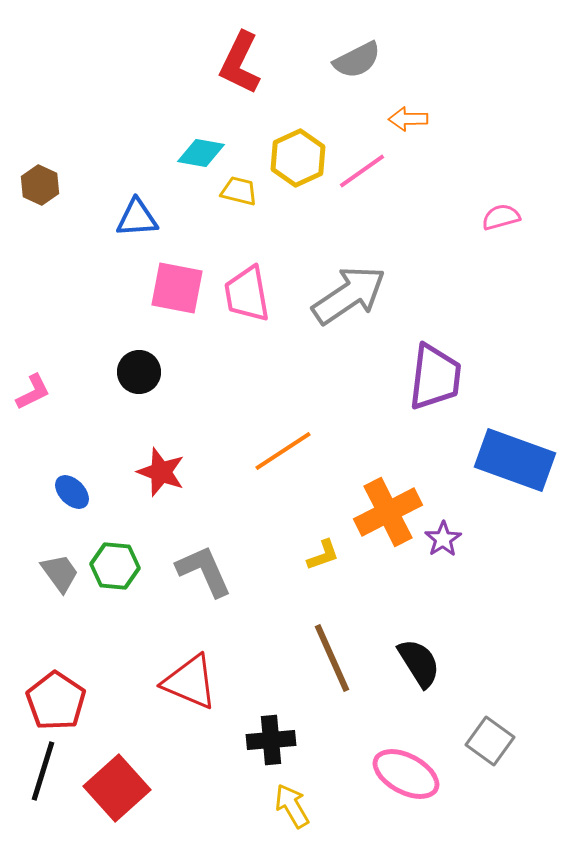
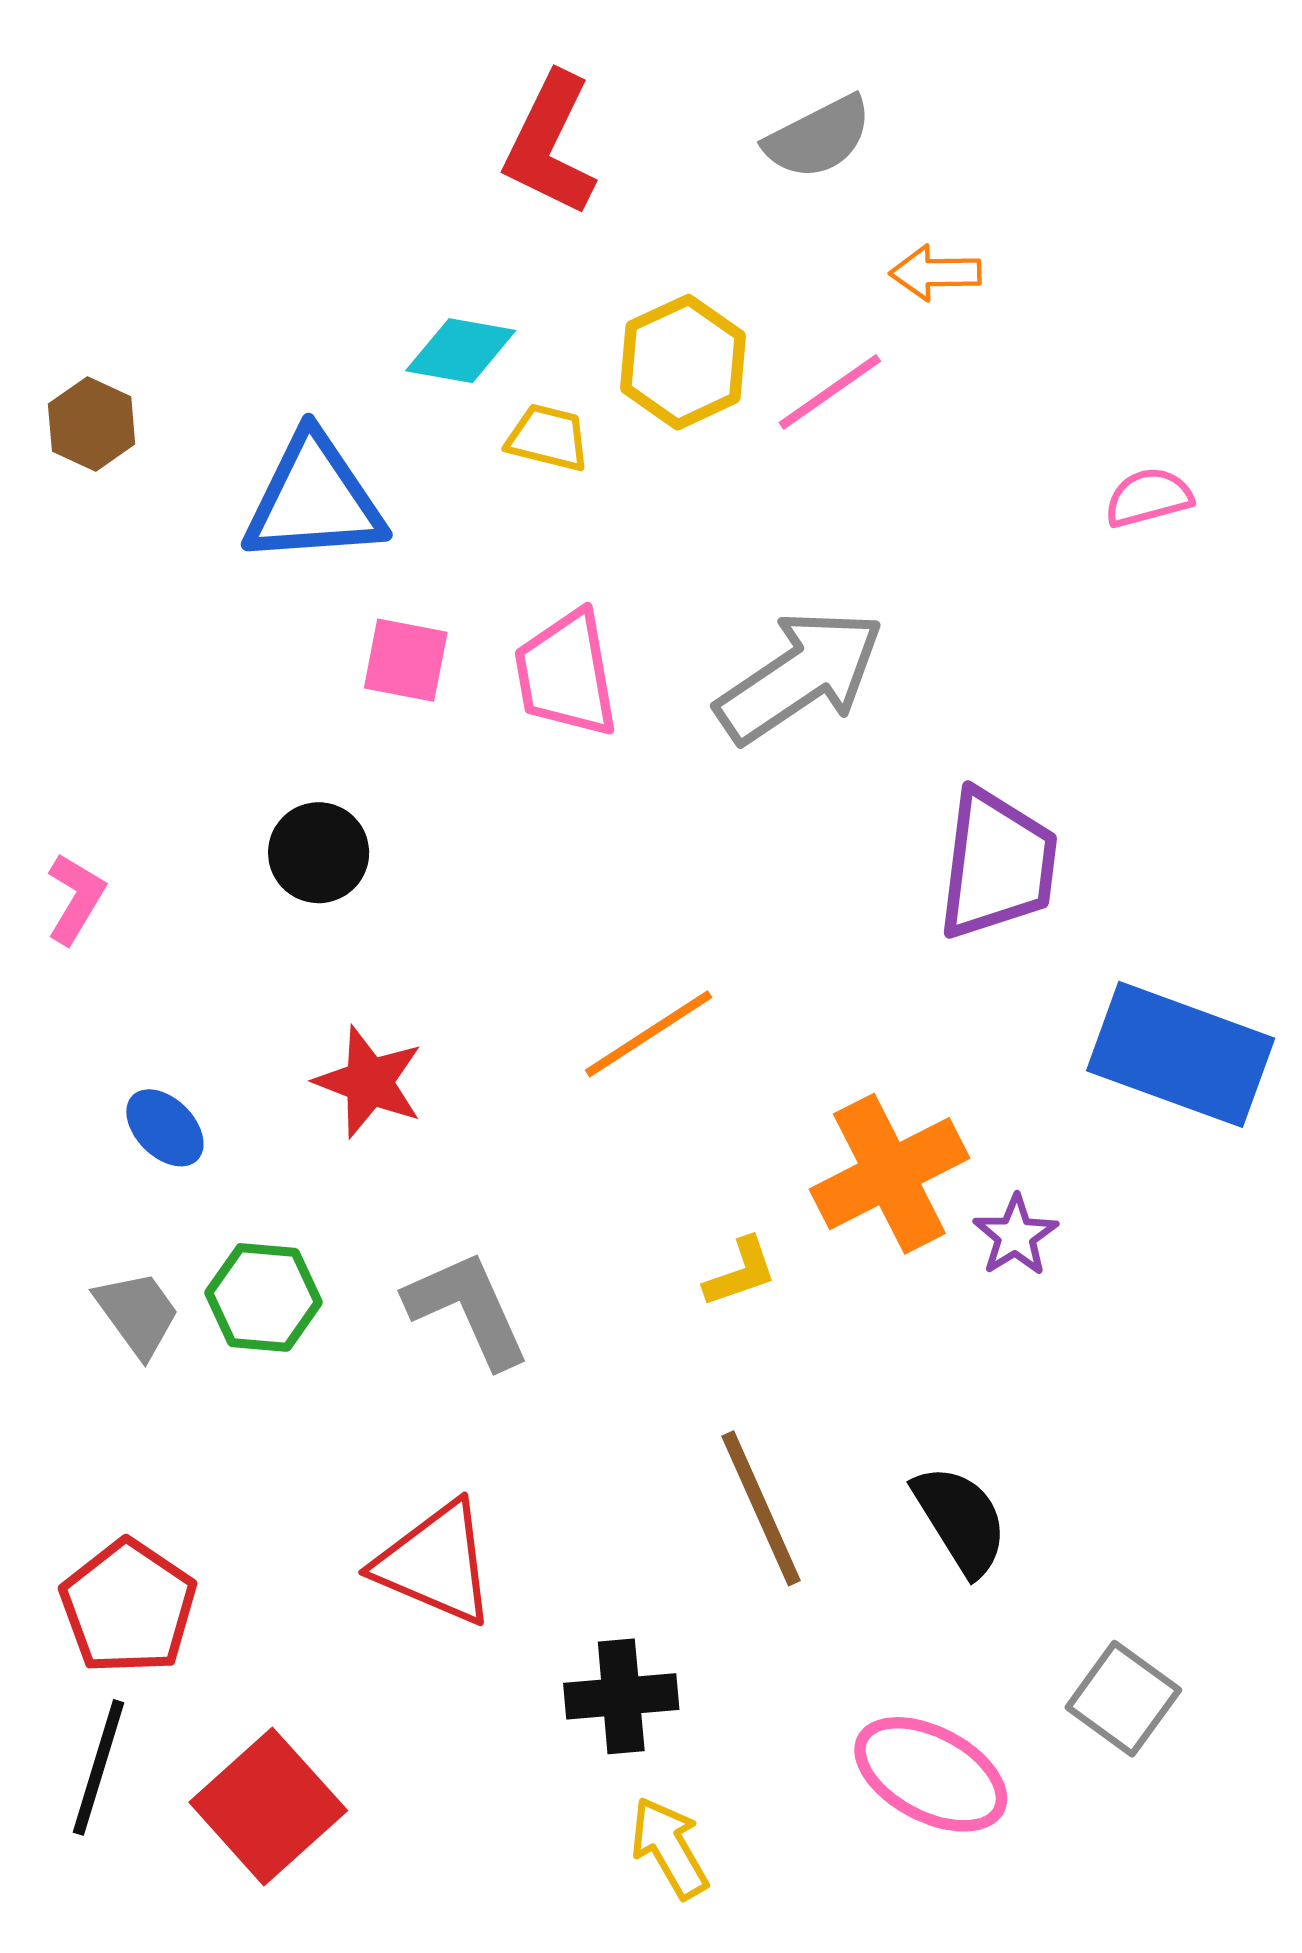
blue triangle: (137, 218) -> (314, 500), size x1.5
pink square: (177, 288) -> (406, 660), size x0.7
pink L-shape: (33, 392) -> (76, 899), turned -33

